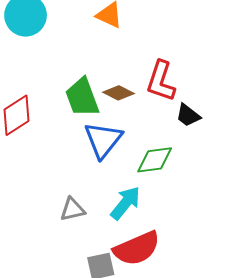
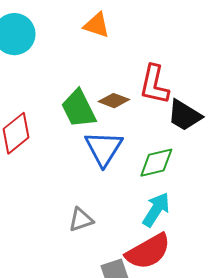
black trapezoid: (188, 115) -> (184, 115), size x1.4
cyan arrow: (125, 203) -> (156, 210), moved

